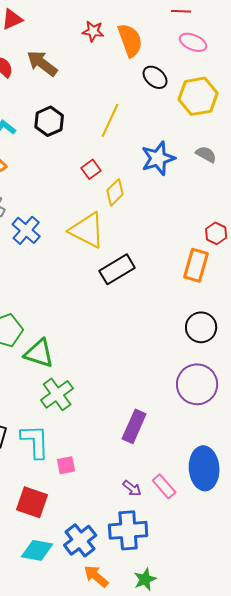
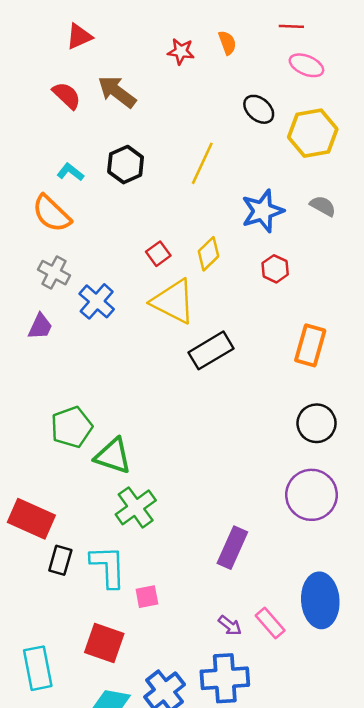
orange semicircle: (130, 40) -> (227, 43), moved, size x0.6
red square: (91, 169) -> (158, 254), moved
red hexagon: (216, 233) -> (275, 269), moved

